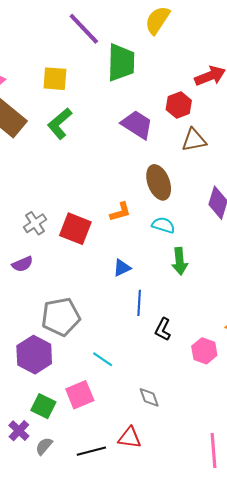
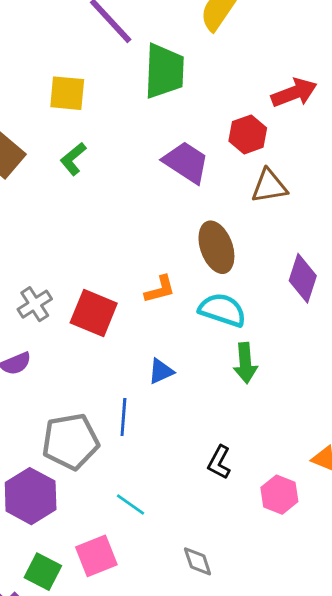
green L-shape: (60, 123) -> (73, 159), size x0.7
cyan semicircle: (163, 225) -> (222, 310), size x1.4
blue line: (139, 303) -> (123, 417), moved

